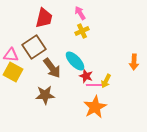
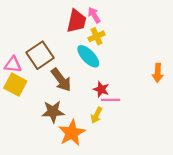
red trapezoid: (44, 18) -> (76, 21), moved
cyan ellipse: (75, 61) -> (88, 56), moved
yellow arrow: (106, 81) -> (97, 115), moved
orange star: (95, 107) -> (72, 133), moved

